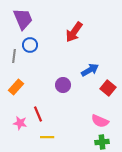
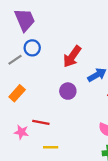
red arrow: (74, 32) -> (72, 57), moved
gray line: (14, 56) -> (15, 60), turned 48
red line: (38, 114) -> (41, 122), turned -56

